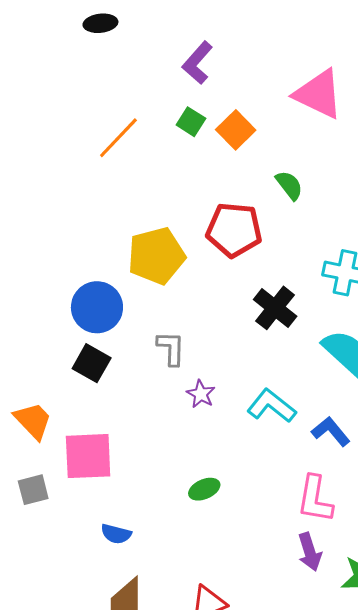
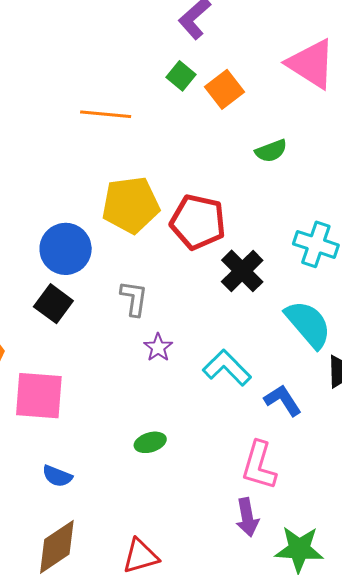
orange line: (118, 138) -> (106, 114), moved, turned 45
green semicircle: (289, 185) -> (271, 151), turned 100
red pentagon: (234, 230) -> (198, 222), moved

